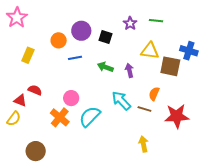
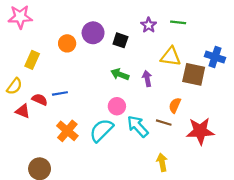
pink star: (17, 18) -> (20, 17), turned 30
blue line: (75, 58) -> (60, 93), moved
pink circle: (71, 98) -> (117, 106), moved
cyan arrow: (121, 101) -> (138, 126), moved
yellow semicircle: (14, 119) -> (14, 86), moved

